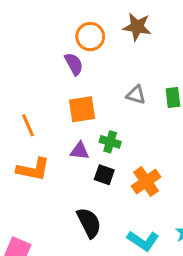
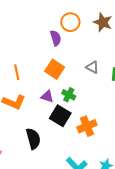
orange square: (82, 109) -> (55, 69), turned 30
black square: (104, 175) -> (60, 116), size x1.5
black semicircle: (89, 223) -> (33, 139), moved

